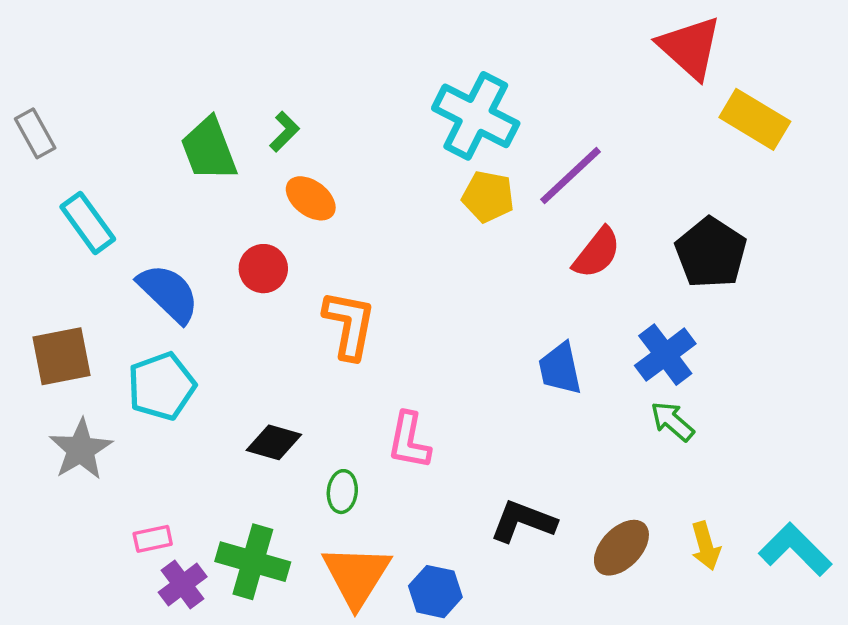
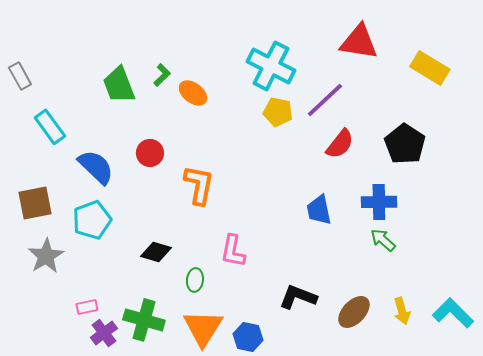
red triangle: (690, 47) -> (359, 42), moved, turned -33
orange ellipse: (311, 198) -> (193, 93), moved
blue cross: (665, 355) -> (379, 202), turned 36

